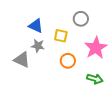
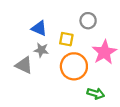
orange circle: (68, 61) -> (74, 66), size x1.6
green arrow: (95, 79) -> (96, 94), moved

